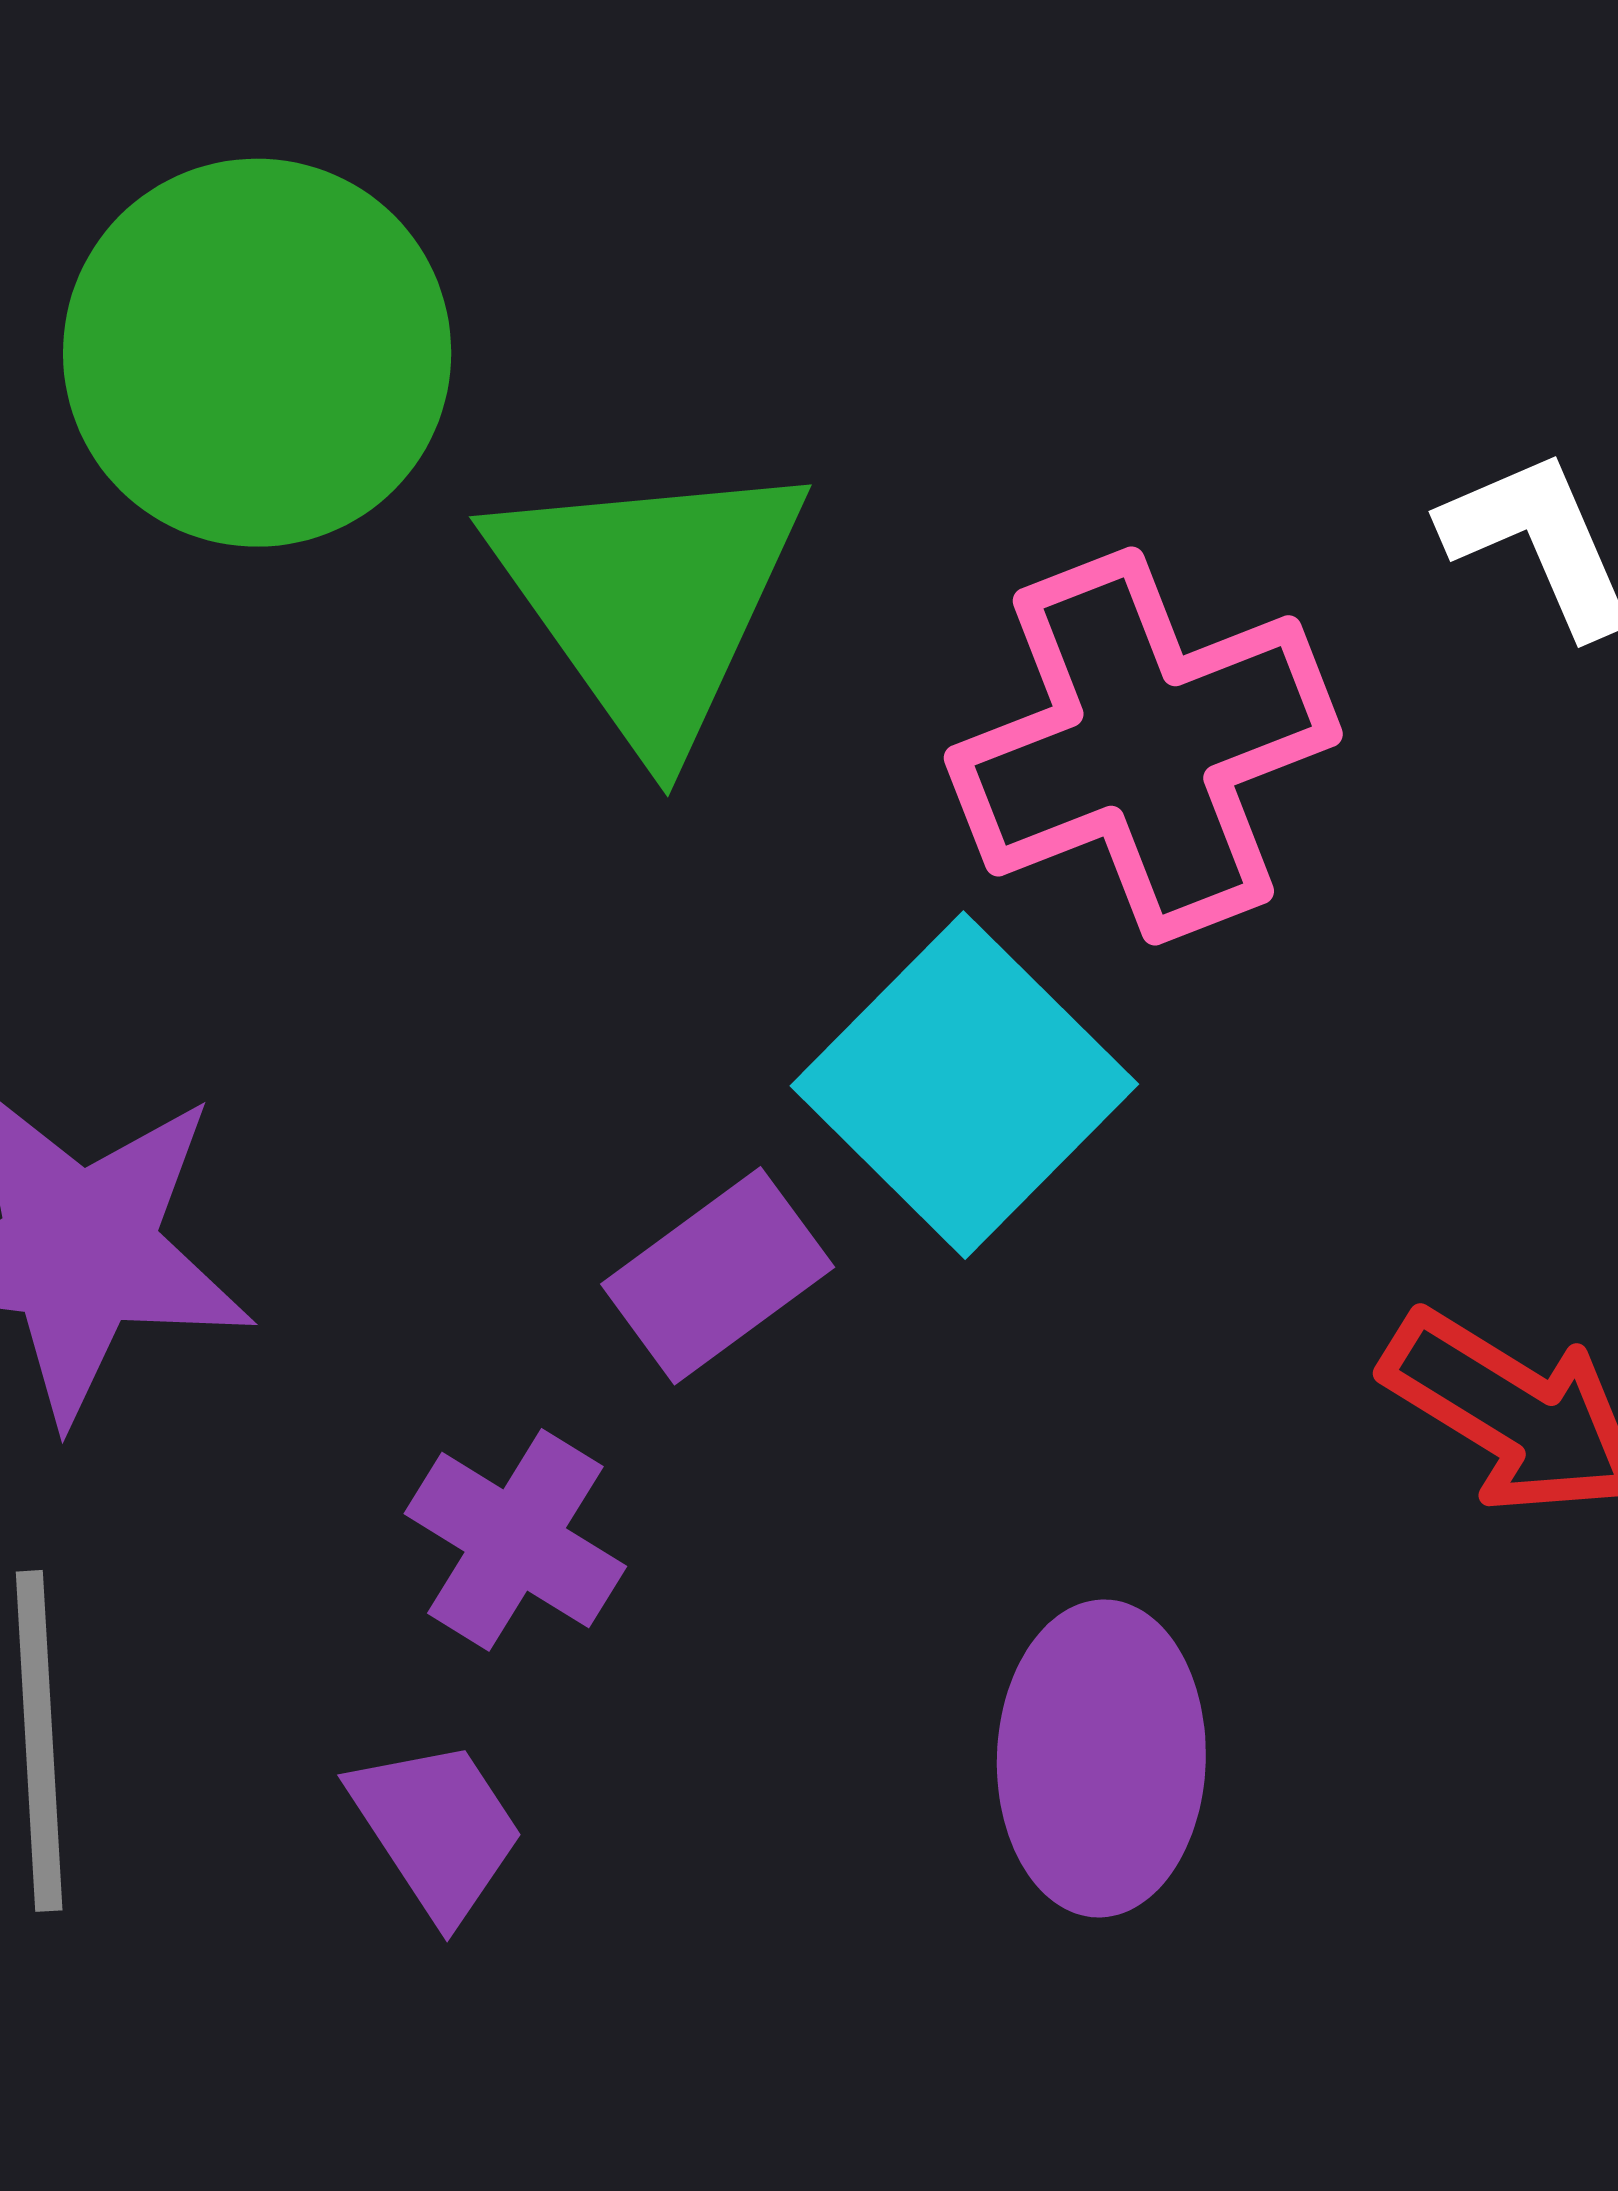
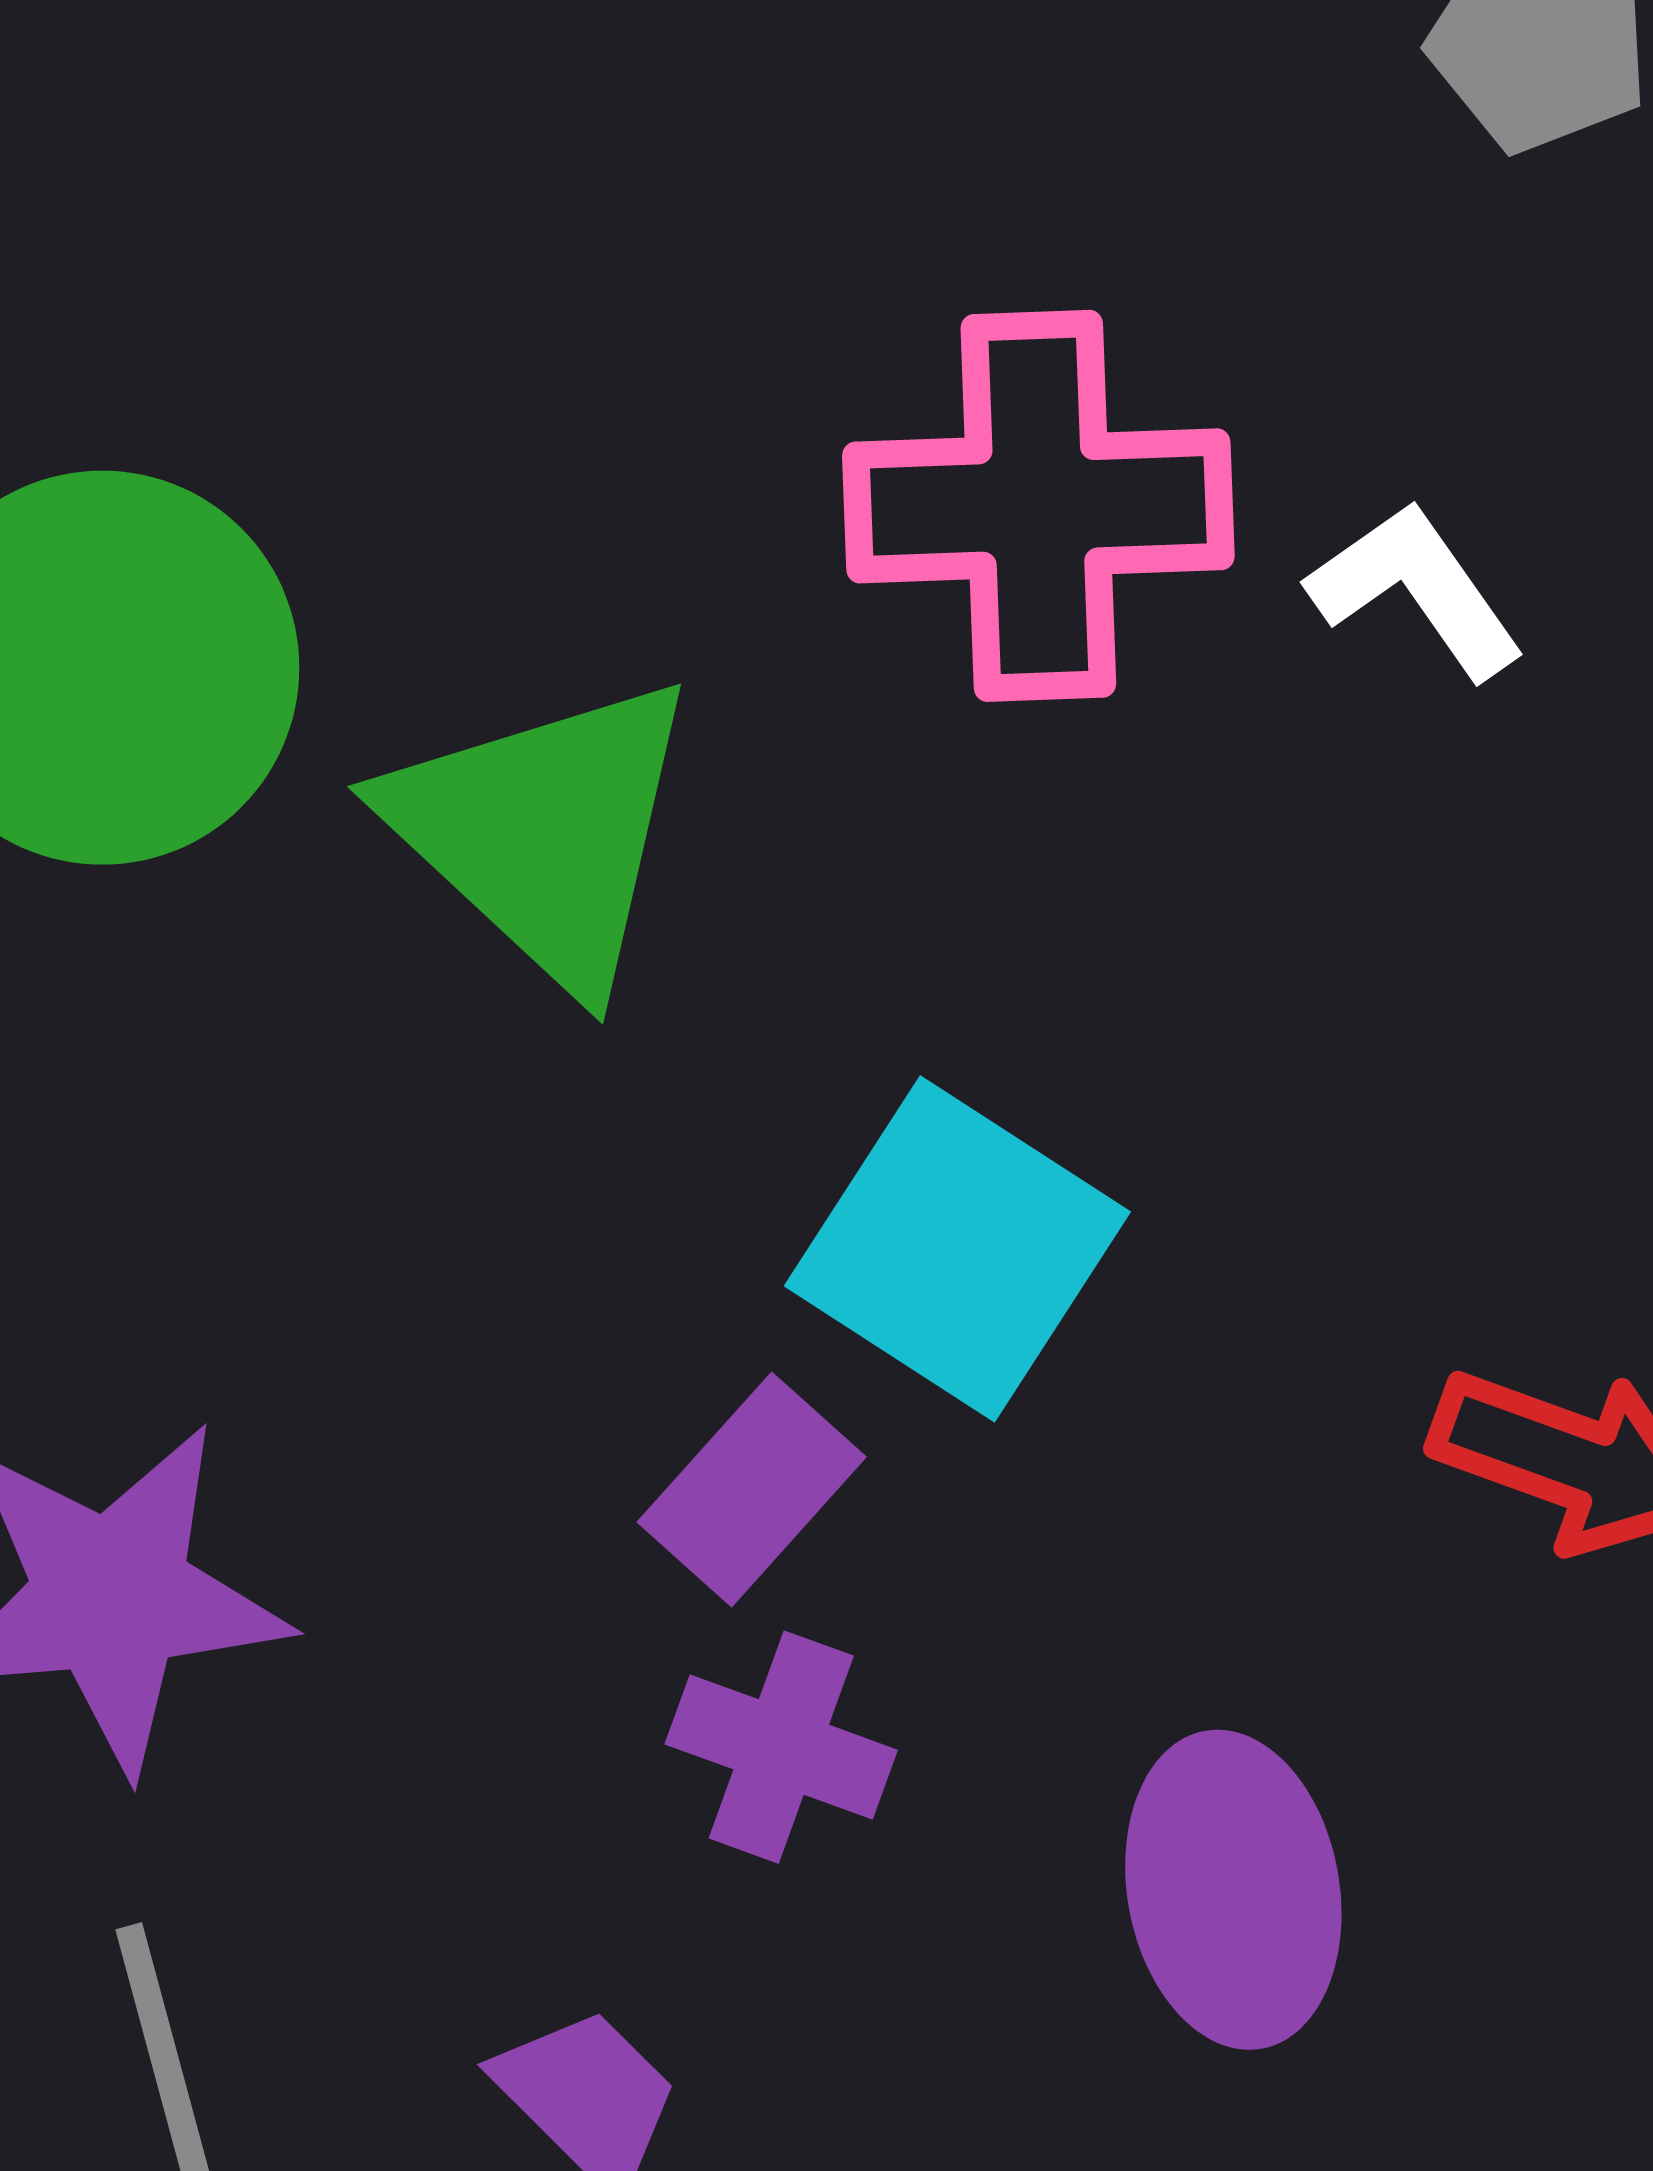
pink cross: (1143, 746) -> (1038, 506), moved, turned 31
purple cross: (515, 1540) -> (781, 1747), moved

